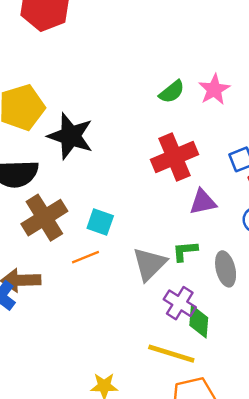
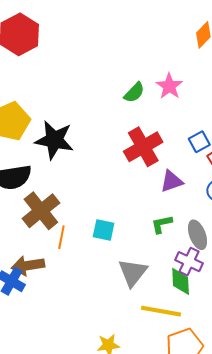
cyan square: (100, 222) -> (104, 230), moved
orange line: (85, 257) -> (61, 237), moved, turned -50
gray triangle: (149, 264) -> (133, 273), moved
purple cross: (180, 303) -> (189, 262), moved

